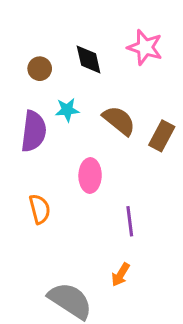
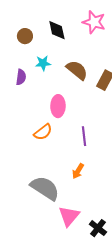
purple semicircle: (34, 131) -> (21, 77), size x0.6
orange semicircle: (40, 209) -> (43, 132), moved, turned 66

